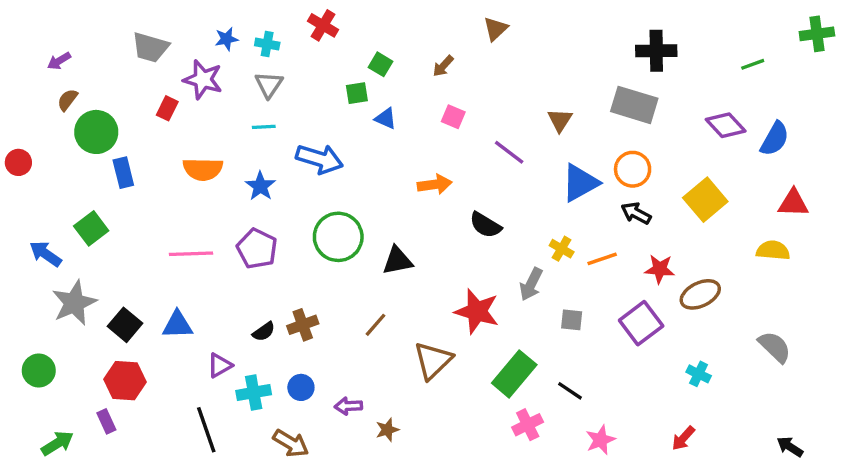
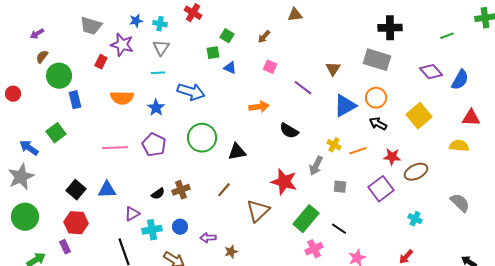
brown triangle: (496, 29) -> (295, 15), turned 35
gray star: (74, 303) -> (21, 177), moved
green circle: (39, 371) -> (25, 217), size x1.4

